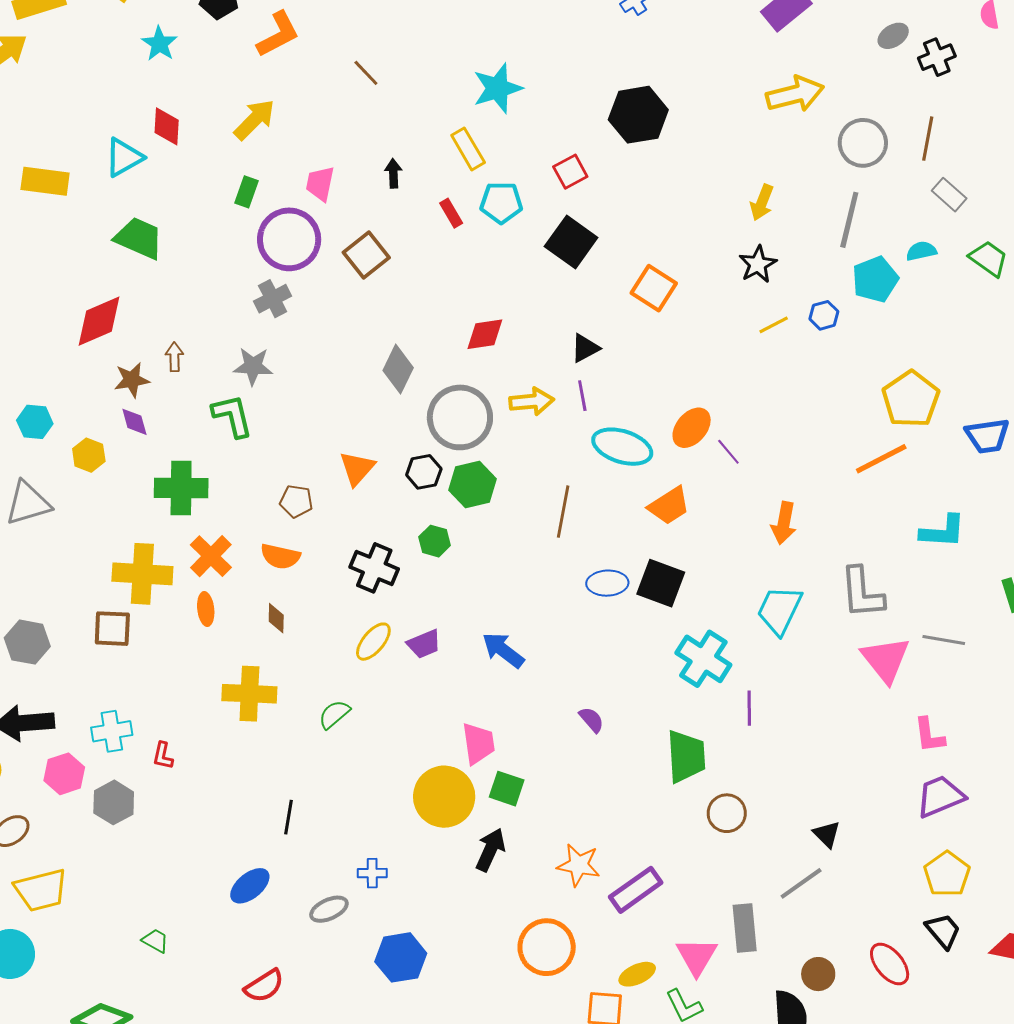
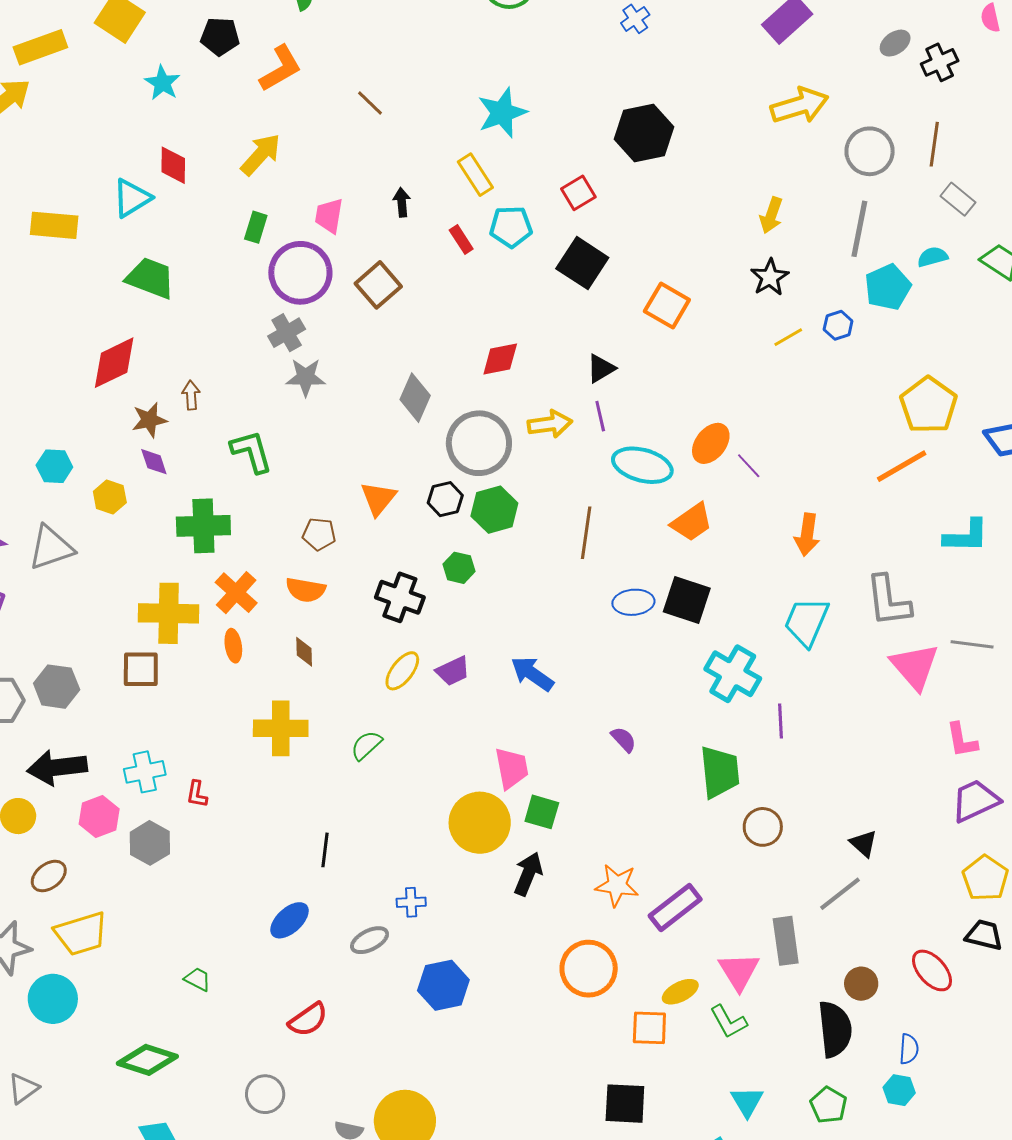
gray star: (253, 366) -> (306, 377), moved
black trapezoid: (943, 931) -> (984, 935), turned -33

